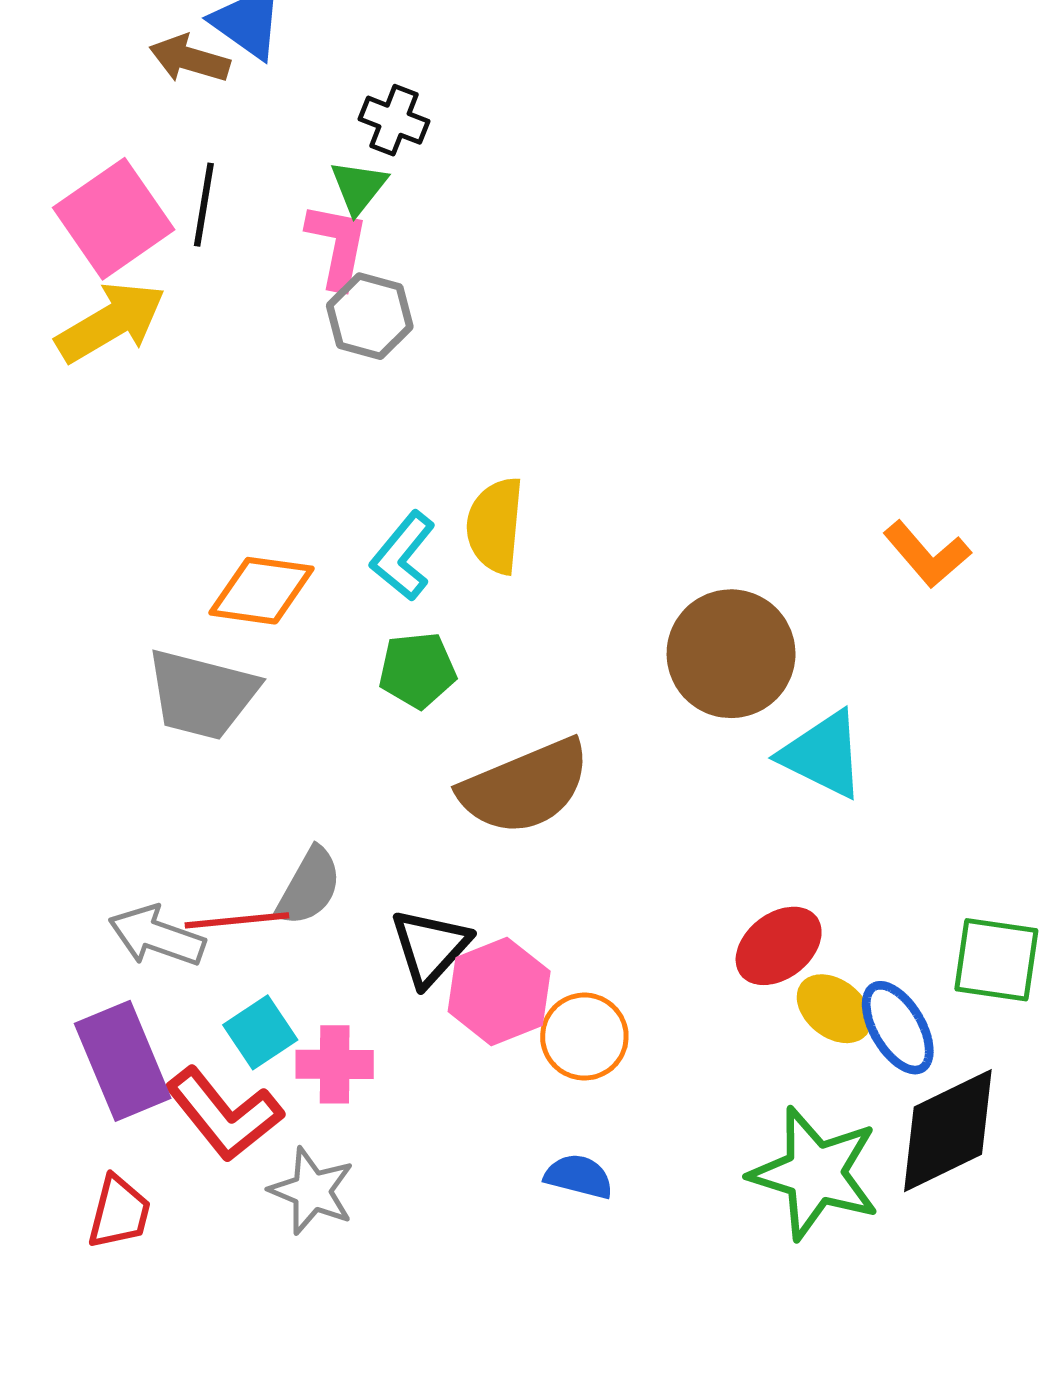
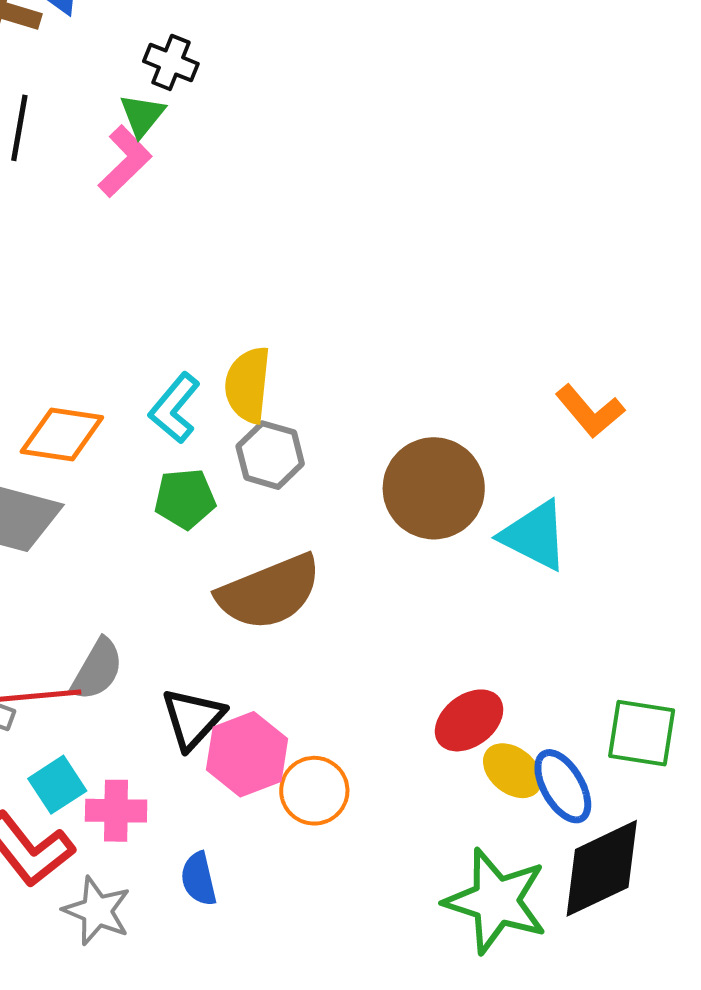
pink L-shape: (337, 245) -> (125, 161), turned 34
gray hexagon: (370, 316) -> (270, 455), moved
cyan triangle: (823, 755) -> (534, 535), moved
blue semicircle: (579, 1176) -> (199, 879), moved, turned -118

